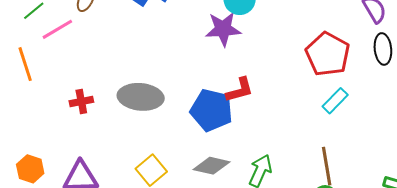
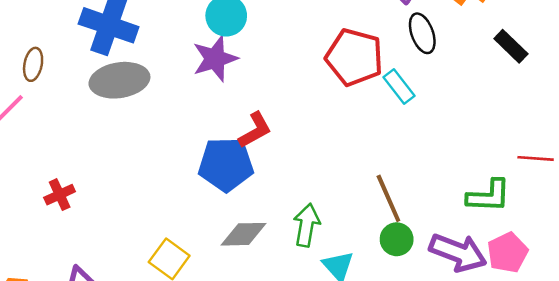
gray ellipse: (141, 97) -> (119, 80), moved
cyan rectangle: (335, 101) -> (399, 87), moved, turned -68

